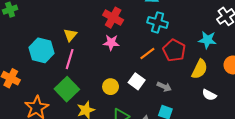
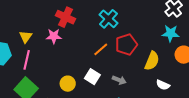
cyan cross: (158, 22) -> (108, 19), turned 30
cyan star: (207, 40) -> (170, 33), moved
pink star: (111, 43) -> (54, 36), moved
red pentagon: (174, 50) -> (126, 45), turned 30

